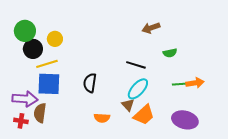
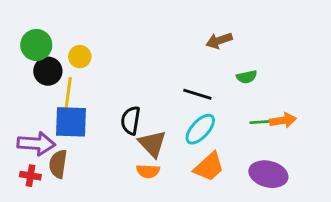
yellow line: (47, 64) -> (68, 93), turned -65
brown triangle: (128, 105) -> (152, 144), moved, size x1.5

